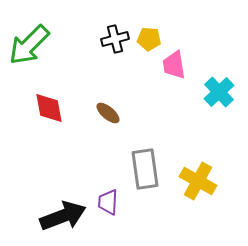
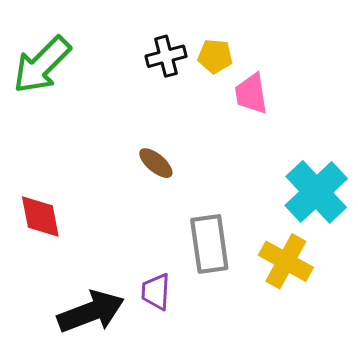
cyan cross: (219, 92) -> (316, 192), moved, size x1.4
red diamond: (49, 108) -> (40, 216), moved

